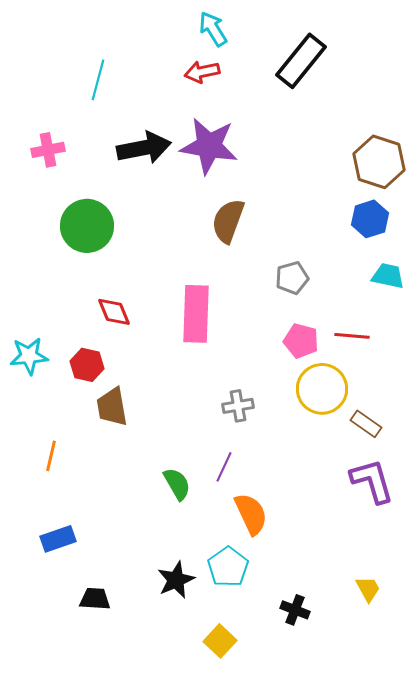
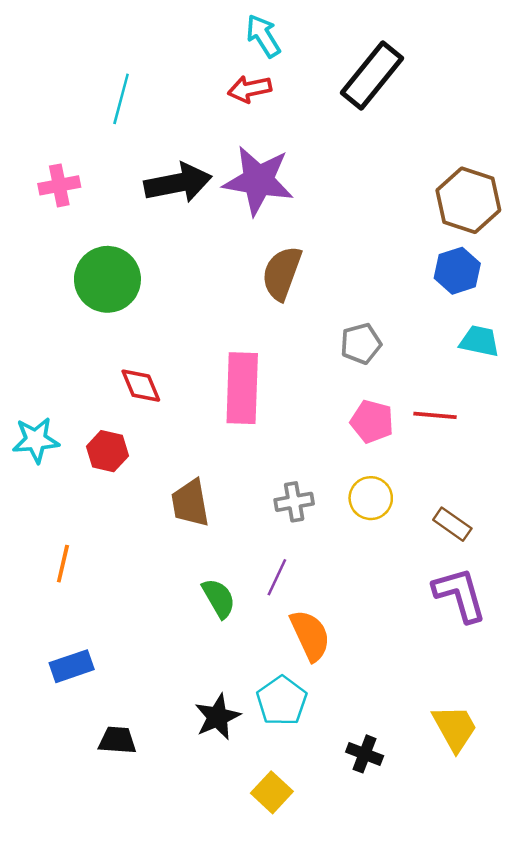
yellow circle: (322, 389) -> (371, 498), moved, size x0.7
brown trapezoid: (112, 407) -> (190, 503), moved
yellow trapezoid: (368, 589) -> (455, 728), size x1.5

